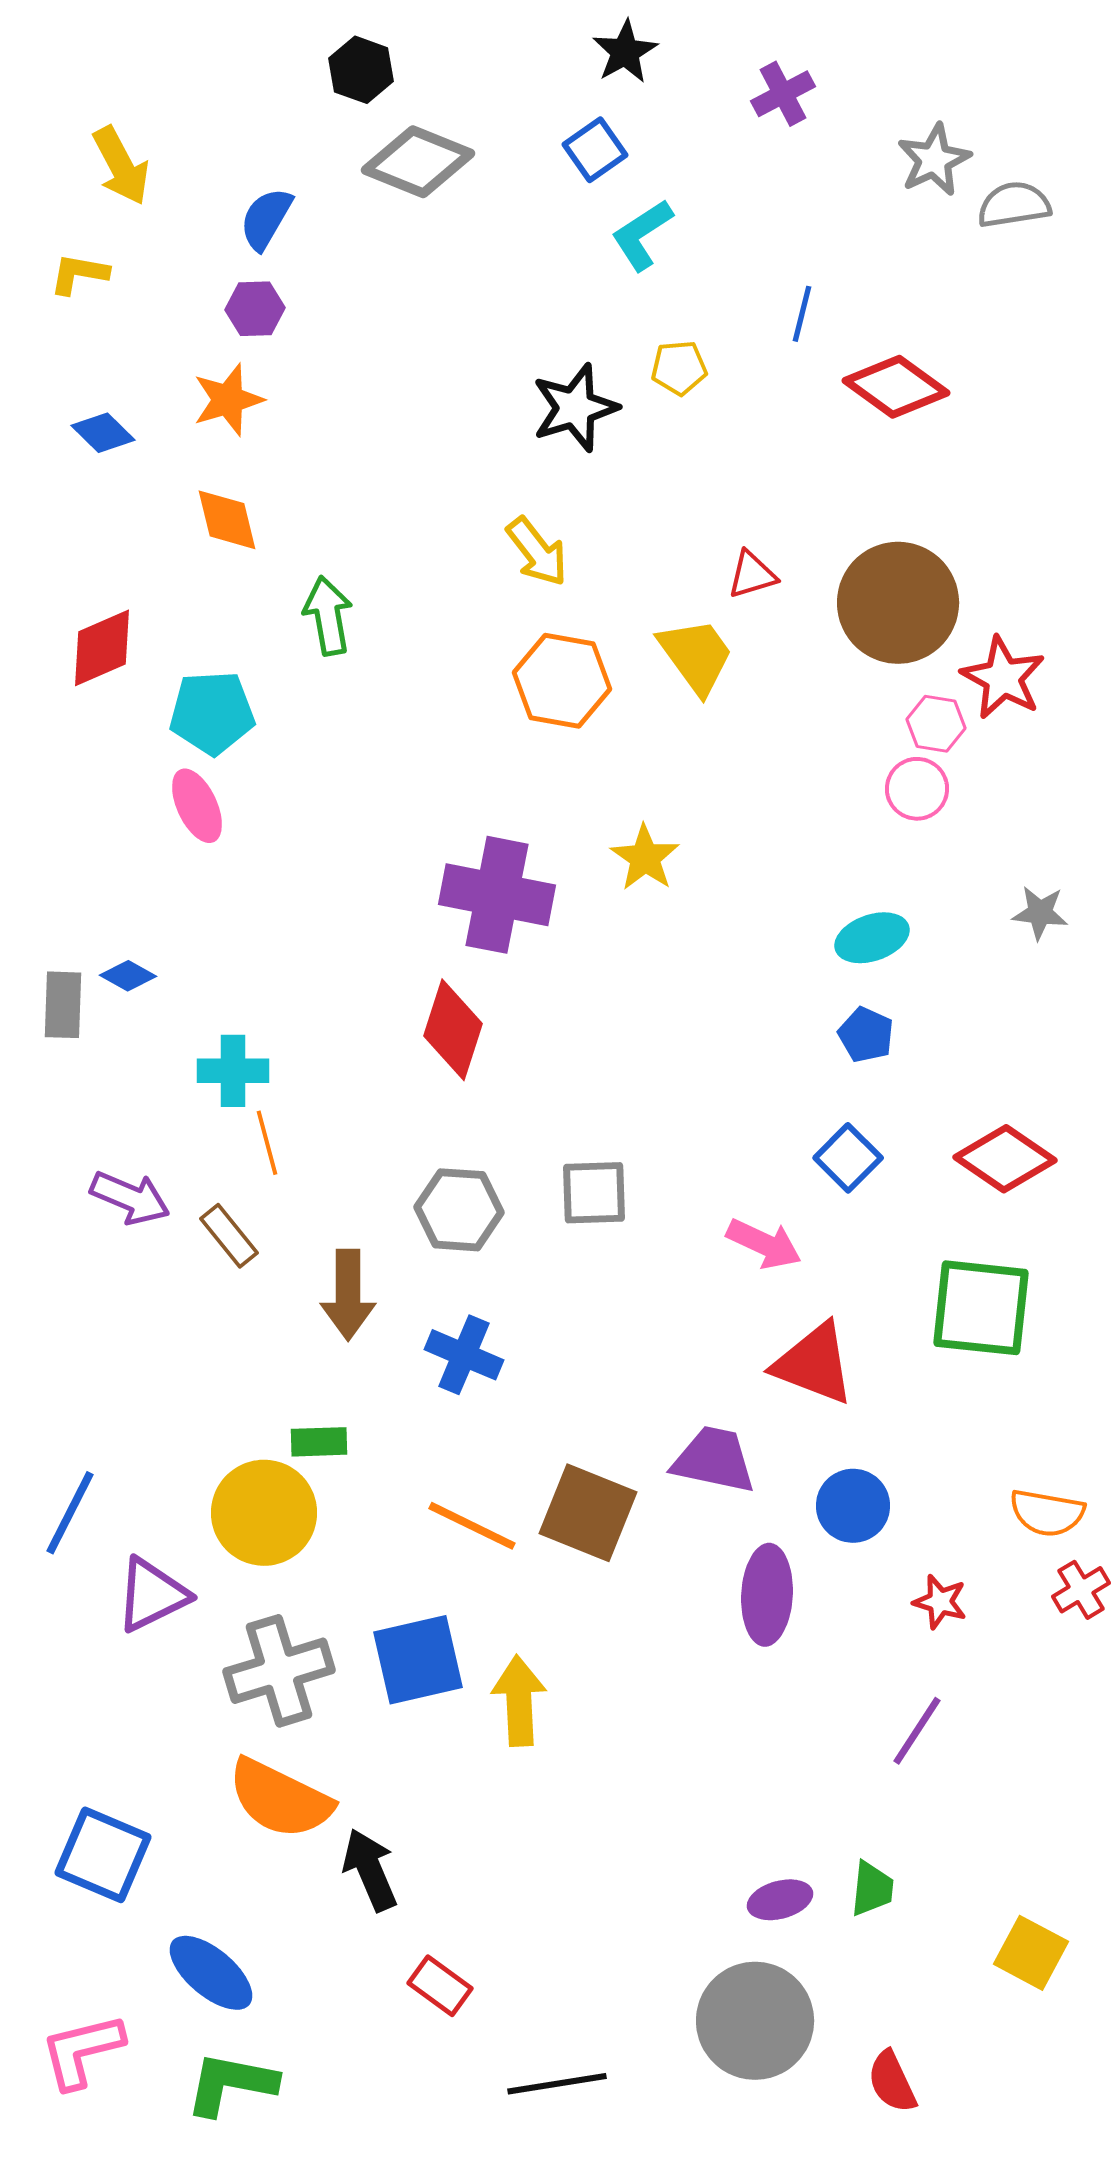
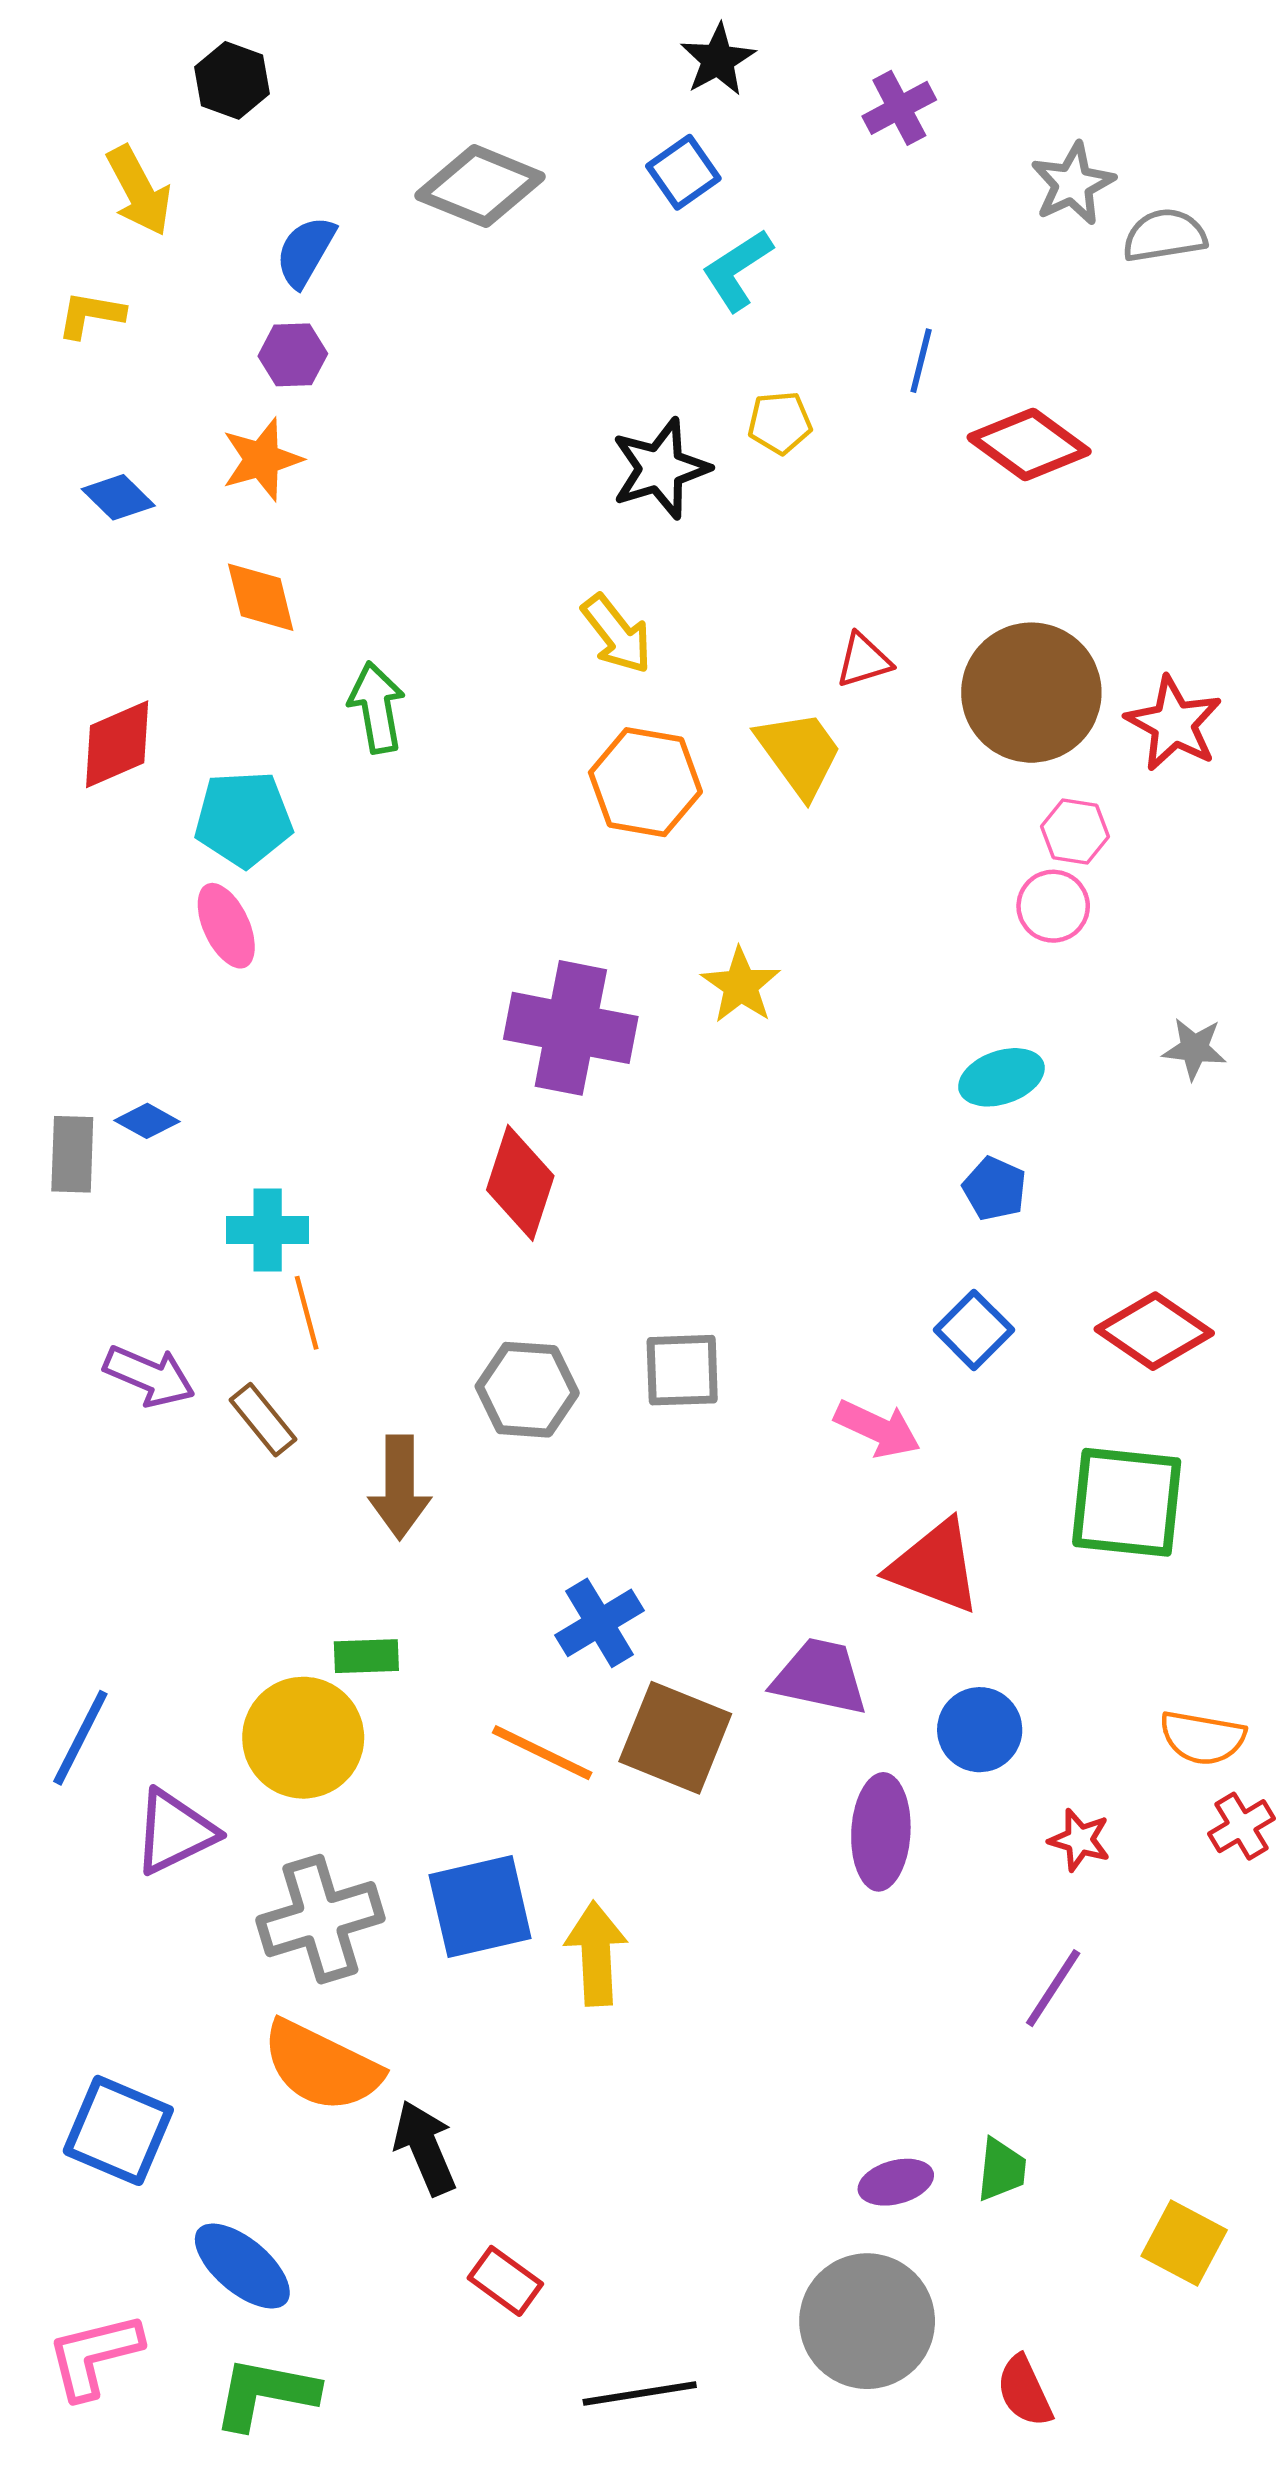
black hexagon: (361, 70) -> (232, 80), moved
red star: (1003, 678) -> (1174, 724), moved
blue cross: (464, 1355) -> (600, 1623), moved, turned 36

